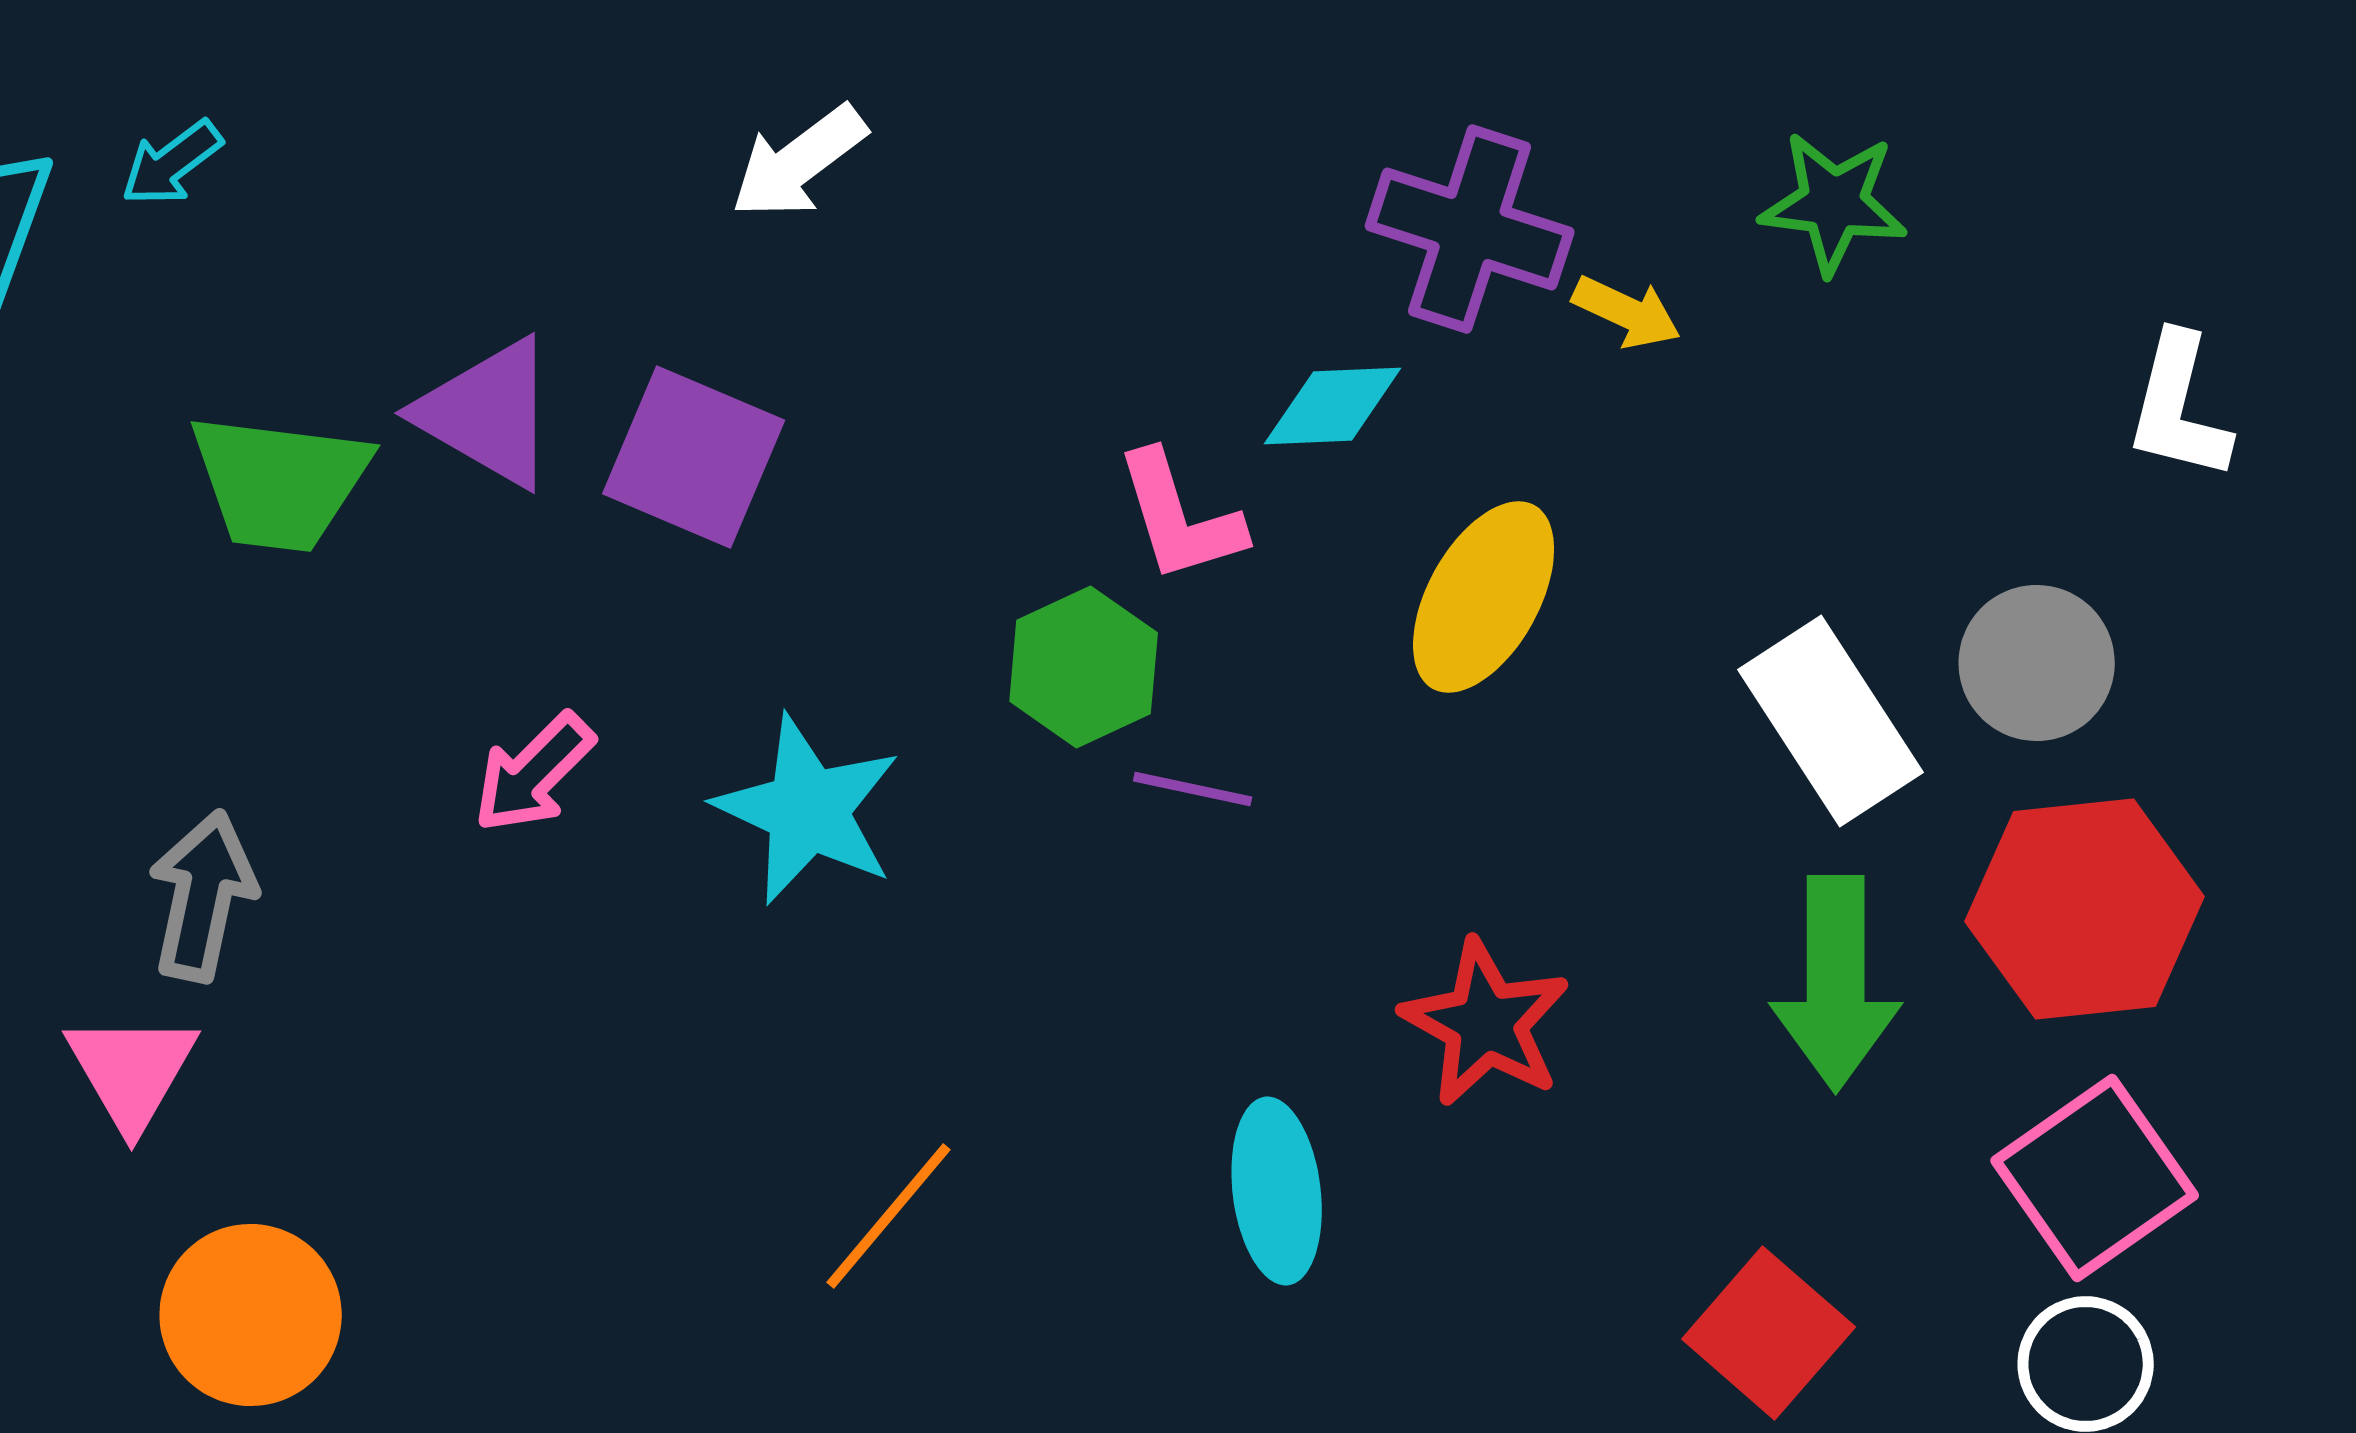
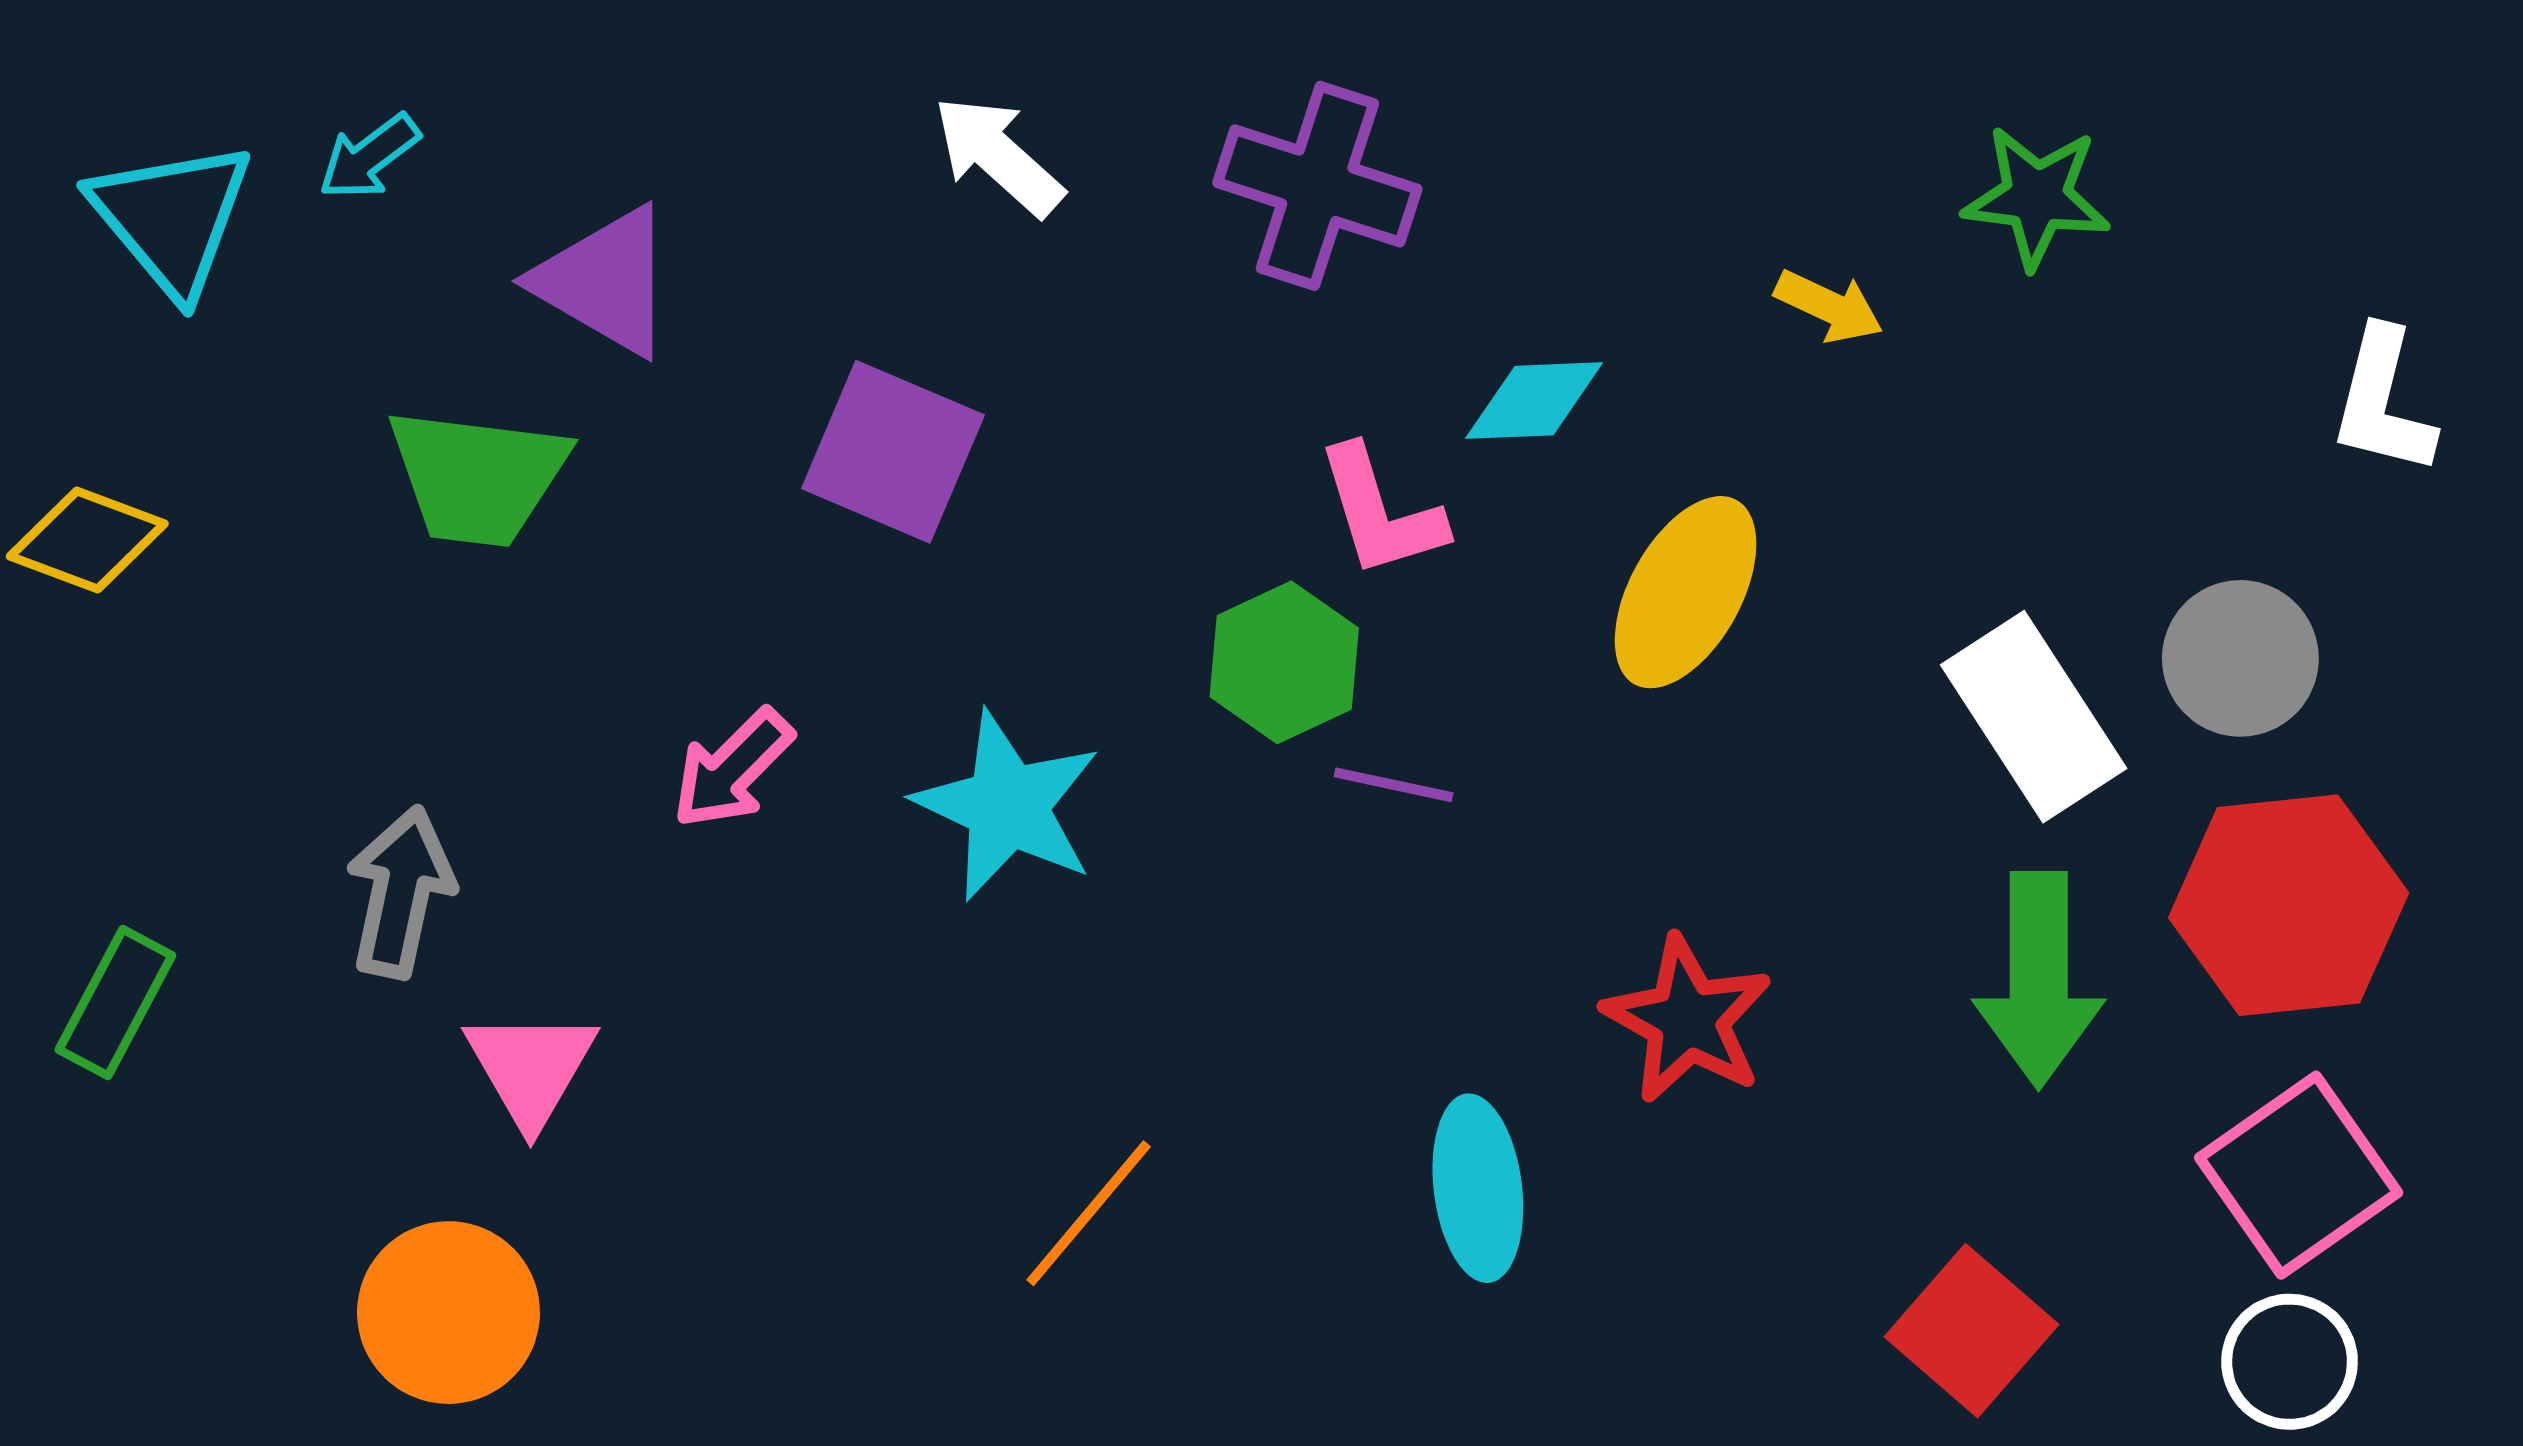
white arrow: (799, 162) -> (998, 156), turned 79
purple cross: (1470, 229) -> (1317, 186), moved
purple triangle: (488, 413) -> (605, 281), moved
pink triangle: (132, 1071) -> (531, 1068), moved

